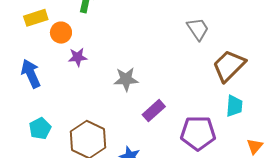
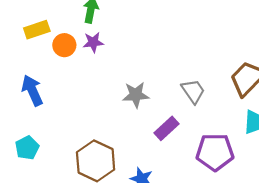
gray trapezoid: (198, 29) -> (193, 91), moved
purple star: (78, 57) -> (93, 42), moved
cyan pentagon: (40, 129) -> (27, 148), moved

